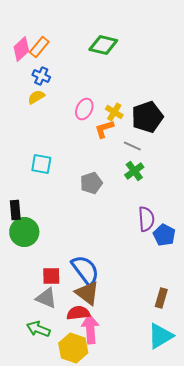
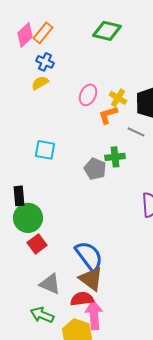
green cross: (134, 171) -> (115, 157), moved, turned 30
gray pentagon: (91, 183) -> (95, 169), turned -30
red square: (51, 276) -> (37, 244), moved, turned -36

